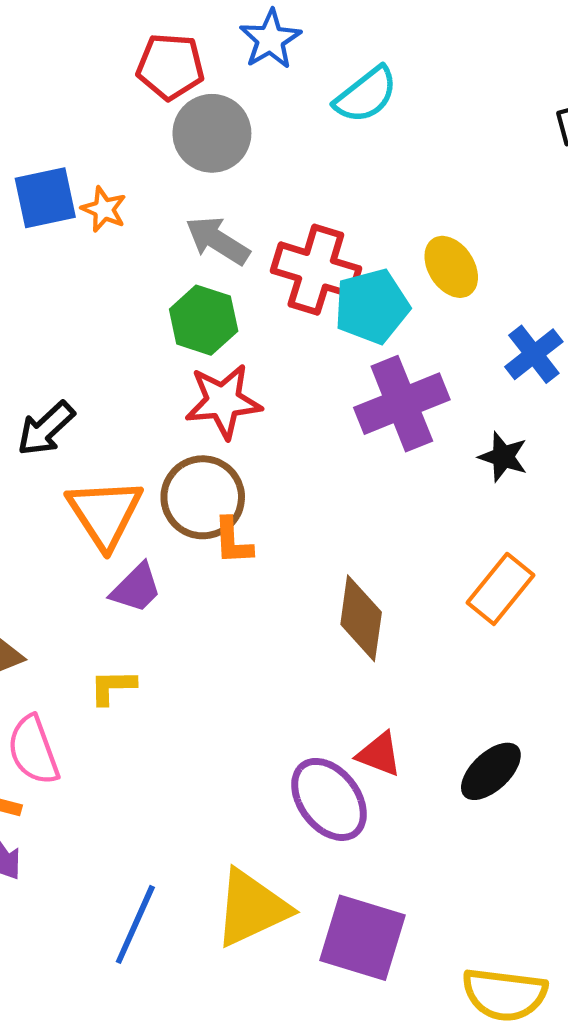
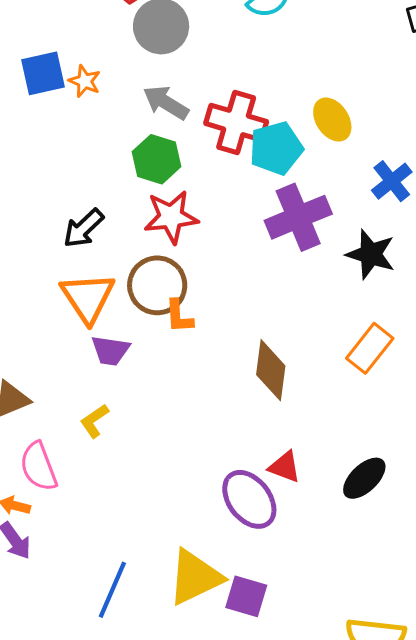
black arrow: (46, 429) -> (84, 228), moved
black star: (503, 457) -> (371, 254), size x1.4
purple trapezoid: (136, 588) -> (110, 350), turned 54
yellow L-shape: (113, 687) -> (94, 421), turned -33
purple square: (363, 938) -> (246, 596), moved, size x0.7

